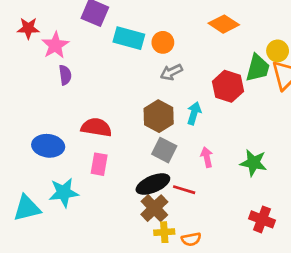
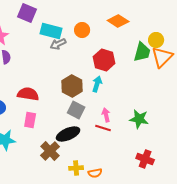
orange circle: (163, 42) -> (82, 30), moved
gray arrow: (171, 72) -> (58, 44), moved
red hexagon: (228, 86) -> (104, 60), moved
red line: (184, 190) -> (103, 128), moved
brown cross: (154, 208) -> (50, 151), moved

